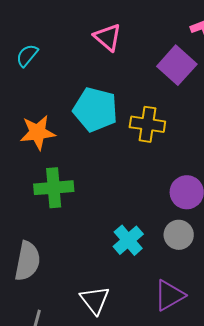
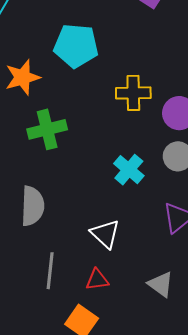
yellow cross: (147, 124) -> (133, 93), moved

